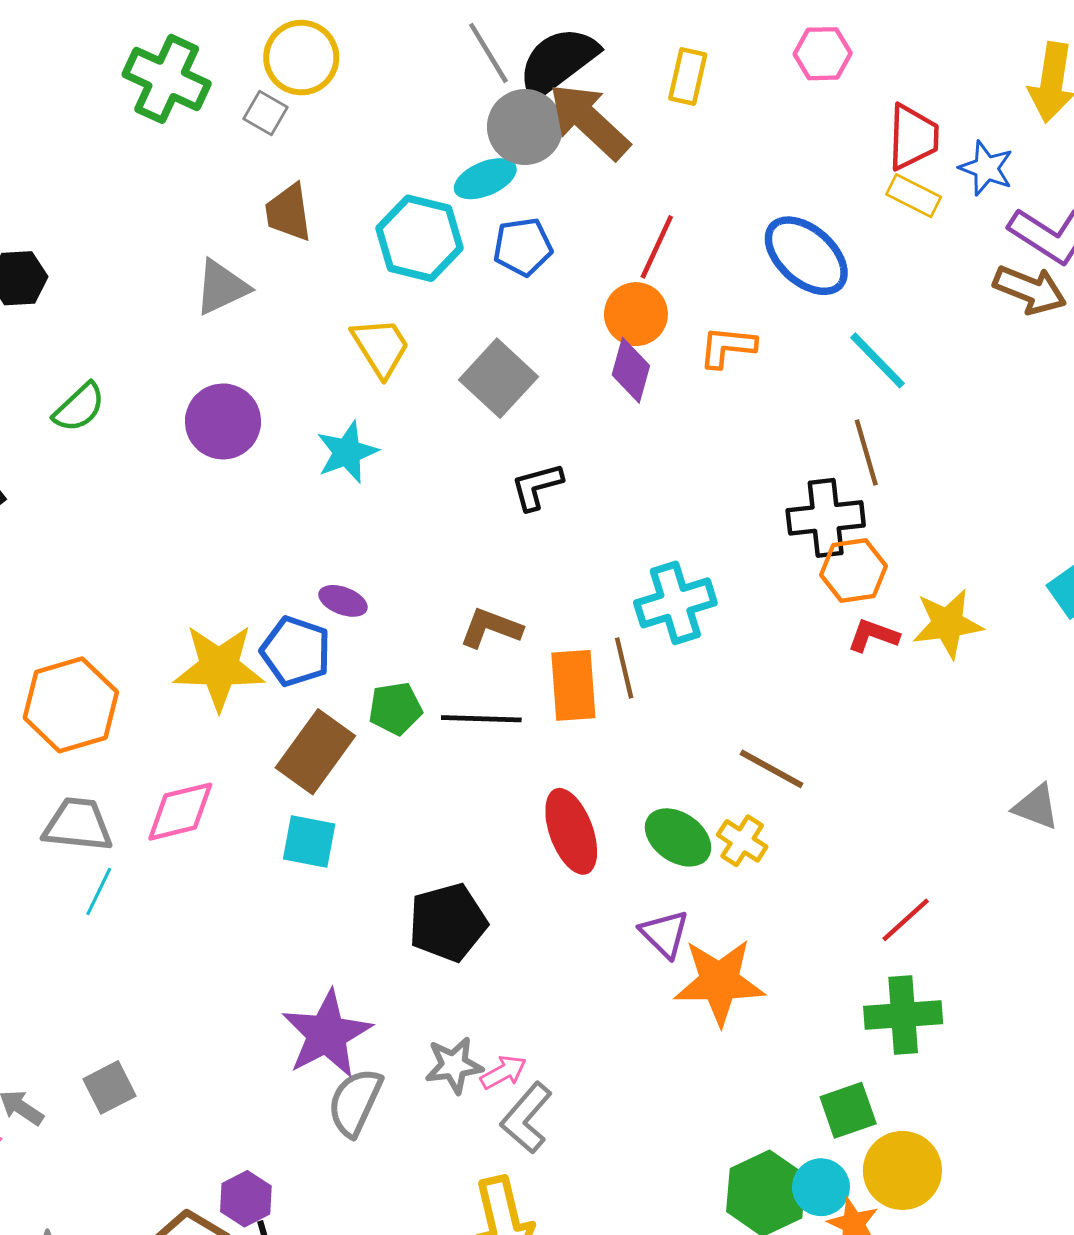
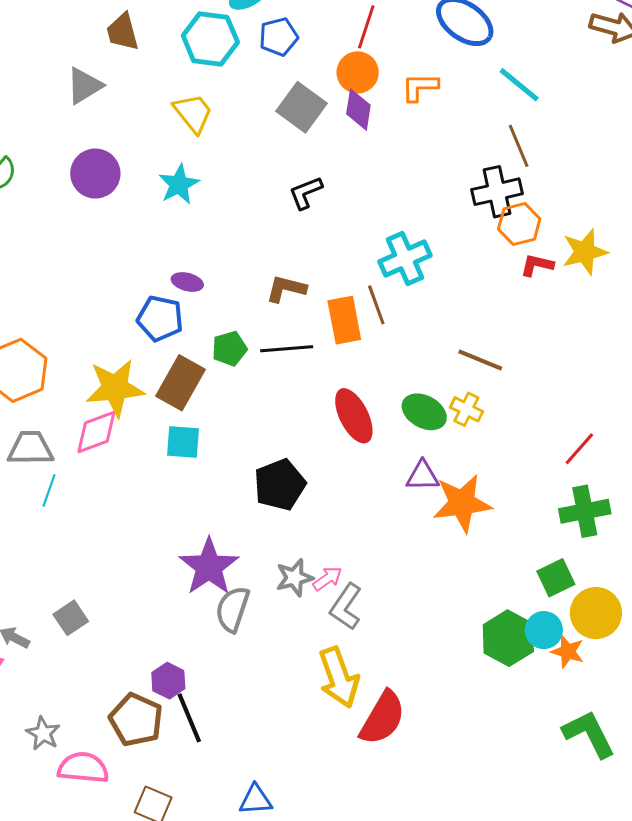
gray square: (499, 378) -> (302, 107), moved
yellow star: (219, 667) -> (115, 388), moved
purple triangle: (664, 934) -> (423, 476), turned -39

